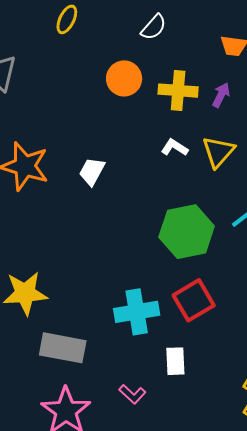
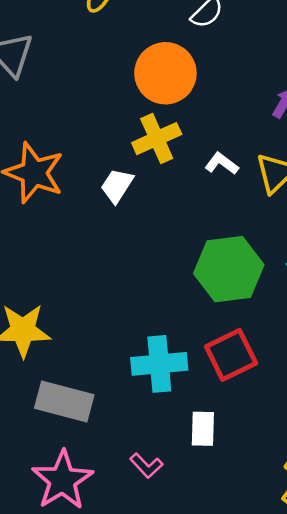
orange circle: (124, 78) -> (165, 73), size x1.4
yellow cross: (178, 91) -> (157, 139), moved, turned -33

